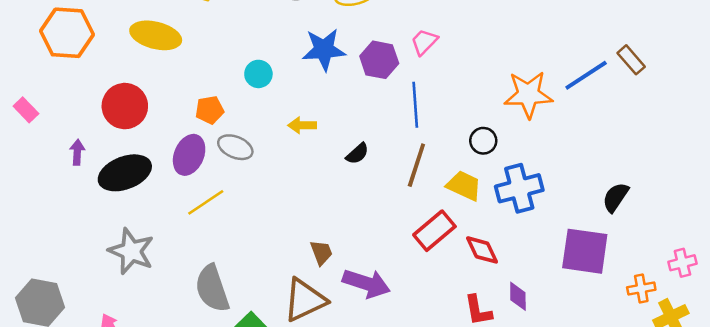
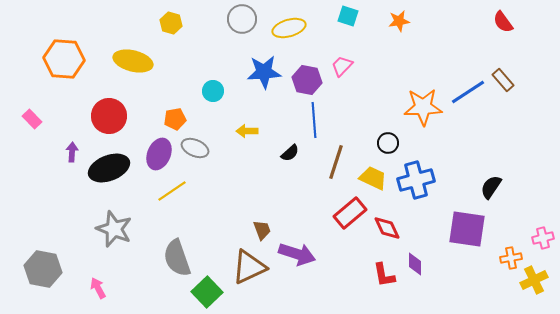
blue line: (415, 105) -> (314, 120), moved

